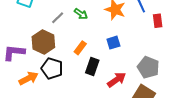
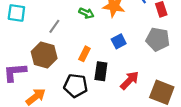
green arrow: (81, 14) -> (86, 13), moved
gray pentagon: (148, 67) -> (158, 39), moved
black pentagon: (52, 68) -> (76, 86), moved

